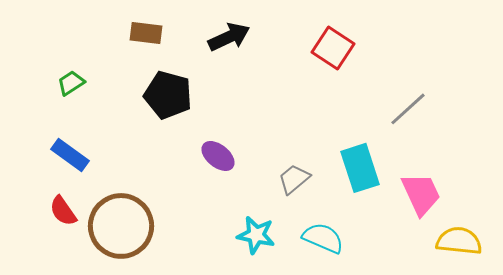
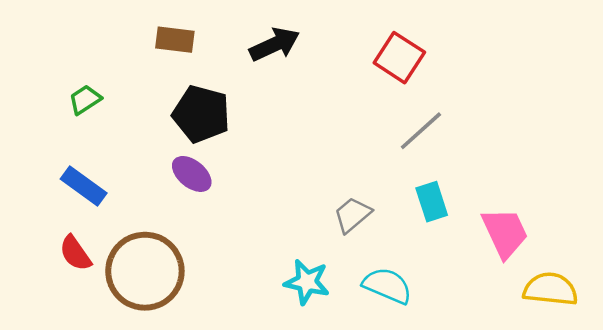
gray line: (408, 109) -> (421, 131), moved
purple ellipse: (218, 156) -> (192, 174), moved
cyan rectangle: (360, 168) -> (432, 202), size x0.7

